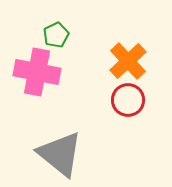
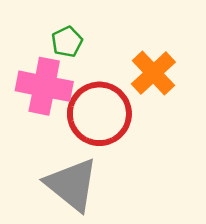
red circle: (128, 100) -> (99, 114), moved, size x1.6

